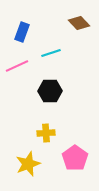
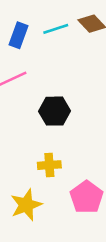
cyan line: (51, 53) -> (56, 29), moved

